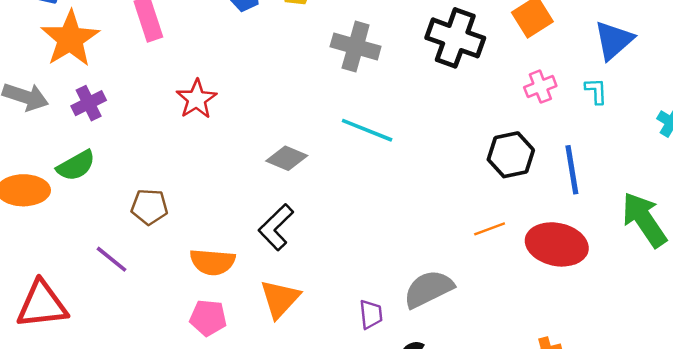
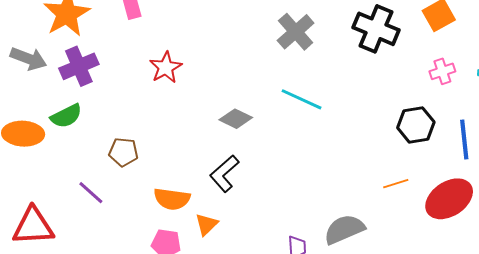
gray cross: (356, 47) -> (296, 32), turned 30
purple cross: (89, 103) -> (79, 66), size x1.4
red ellipse: (557, 244) -> (449, 199), turned -48
orange triangle: (280, 299) -> (206, 224), moved, size x0.7

